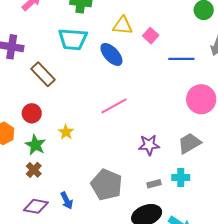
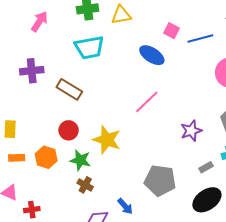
yellow triangle: (123, 25) -> (121, 15), moved
pink square: (151, 36) -> (172, 31), moved
blue ellipse: (111, 54) -> (152, 55), moved
yellow star: (66, 132) -> (107, 140), size x1.8

